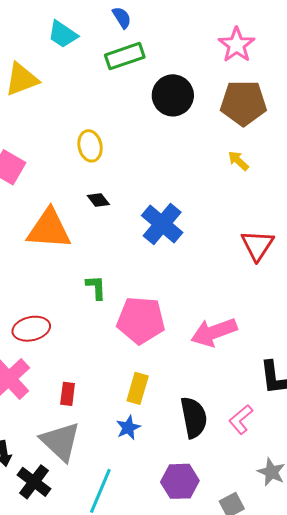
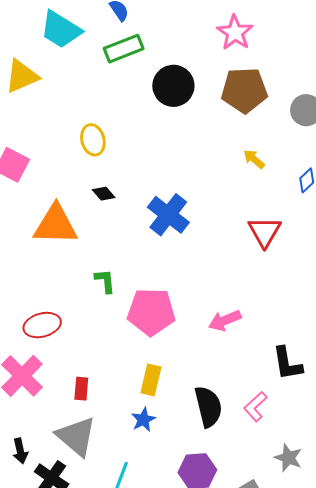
cyan trapezoid: (63, 34) -> (61, 30), size x1.4
yellow arrow: (238, 161) -> (254, 159), moved
pink arrow: (214, 332) -> (225, 320), size x0.7

